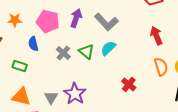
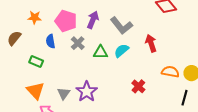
red arrow: (156, 36) -> (151, 43), moved
green triangle: (87, 52) -> (101, 52), turned -42
gray cross: (63, 53) -> (78, 43), moved
orange semicircle: (161, 67) -> (170, 72), turned -66
orange triangle: (21, 97) -> (35, 91), turned 30

